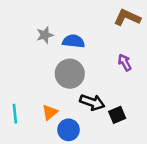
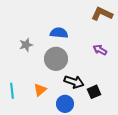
gray star: (45, 35) -> (26, 45), moved
purple arrow: (125, 62) -> (100, 50), turned -32
blue circle: (69, 130) -> (65, 104), moved

